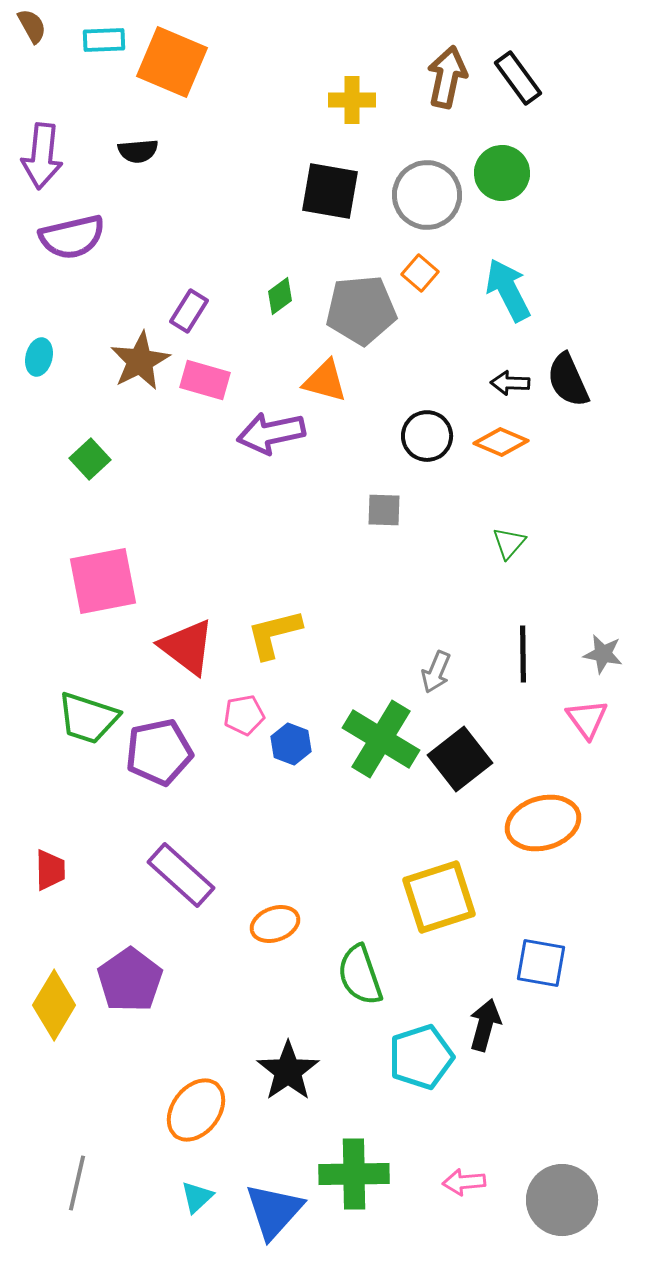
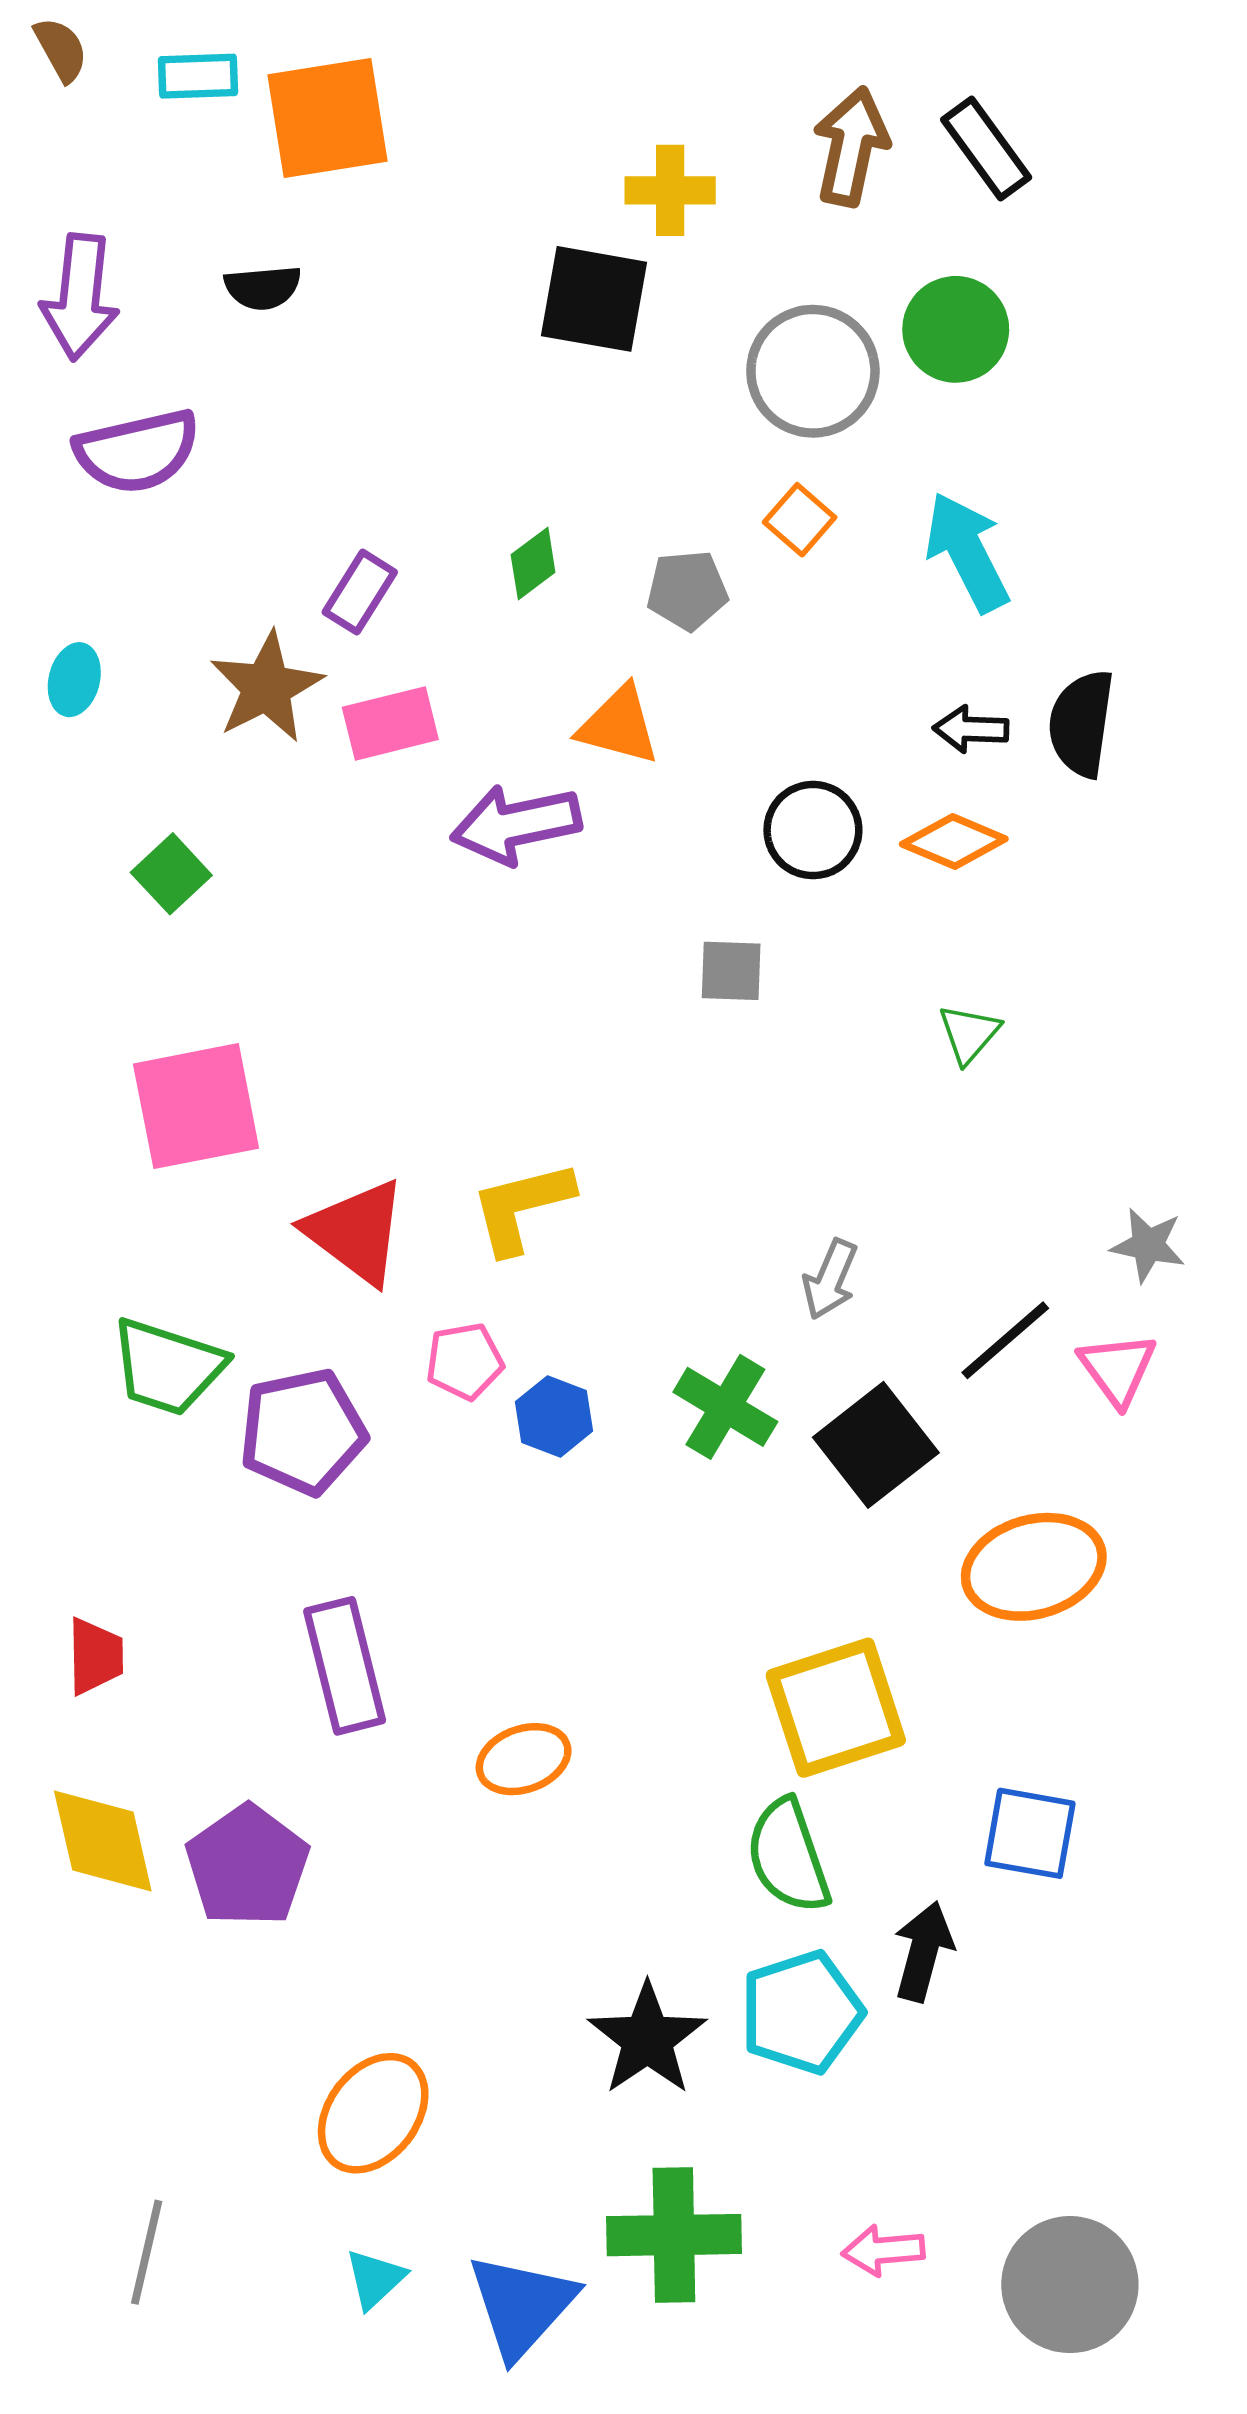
orange square: (172, 62) -> (327, 118), turned -32
black square: (330, 191) -> (594, 299), moved
gray pentagon: (361, 310) -> (687, 590), size x0.6
pink rectangle: (205, 380) -> (390, 723), turned -30
black semicircle: (568, 380) -> (1081, 723), turned 32
black line: (523, 654) -> (1005, 1340), moved, turned 50
green cross: (381, 739) -> (725, 1407), size x0.7
purple rectangle: (181, 875) -> (345, 1666), turned 34
green semicircle: (360, 975) -> (788, 1856), moved
yellow diamond: (54, 1005) -> (103, 1841), moved, turned -44
black star: (288, 1071) -> (647, 2039), moved

